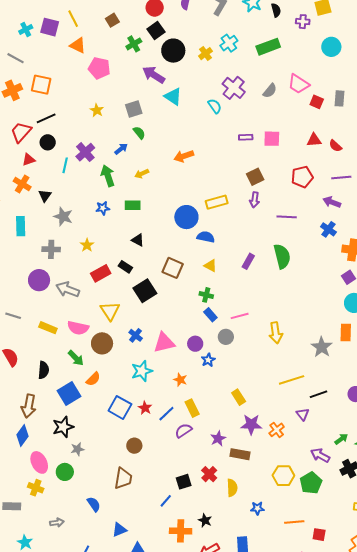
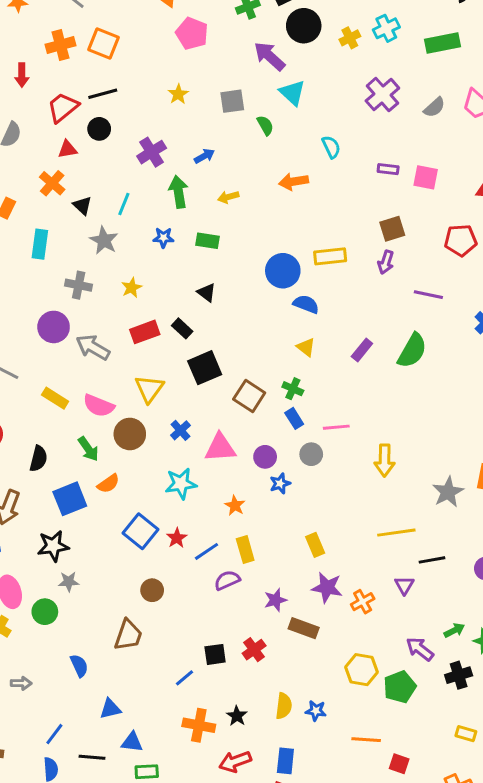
cyan semicircle: (215, 106) -> (331, 147), moved
green semicircle: (139, 133) -> (265, 125), moved
cyan line: (65, 165) -> (124, 204), moved
black triangle: (45, 196) -> (82, 206), turned -32
green semicircle: (282, 256) -> (412, 351), turned 35
brown square: (173, 268) -> (249, 396), moved
yellow semicircle: (232, 488) -> (284, 706), moved

